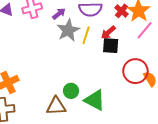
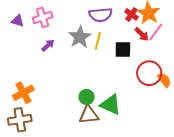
purple arrow: (59, 14) -> (48, 45), moved
red arrow: (108, 32) -> (142, 34), moved, turned -91
brown triangle: (56, 106) -> (89, 115), moved

